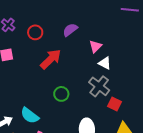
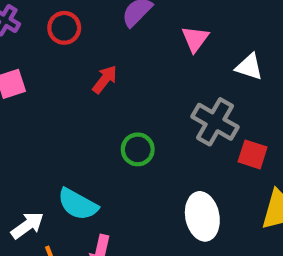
red arrow: (51, 59) -> (105, 79), size x0.6
white triangle: (105, 63) -> (249, 67), moved

